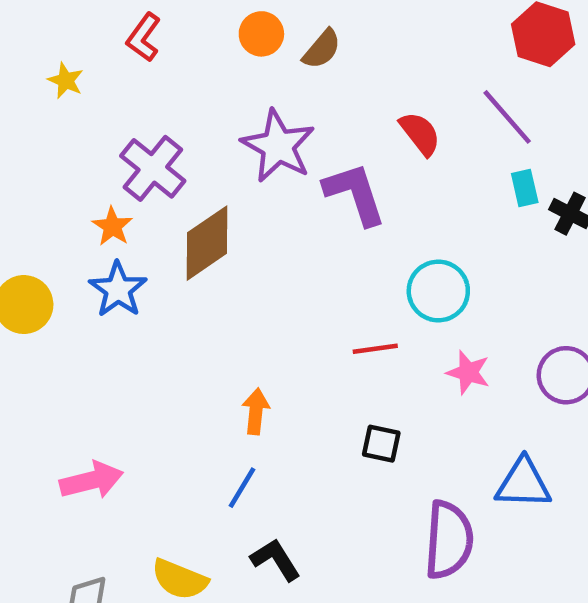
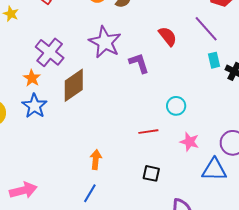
purple L-shape: (355, 194) -> (139, 63), size x0.7
cyan circle: (438, 291) -> (176, 106), size x0.7
blue triangle: (523, 483) -> (214, 170), moved

